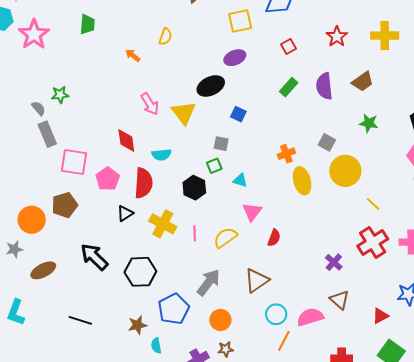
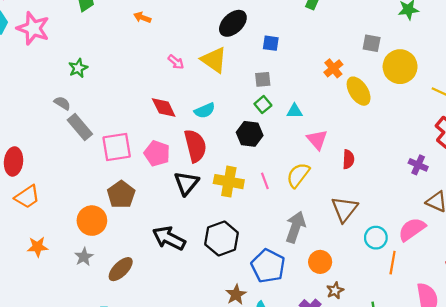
green star: (60, 95) -> (78, 68), moved
pink arrow: (150, 104) -> (176, 62), size x0.7
black triangle: (125, 213) -> (186, 183), size x1.4

